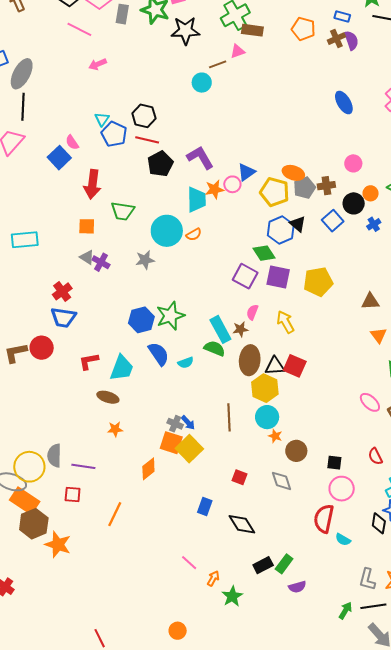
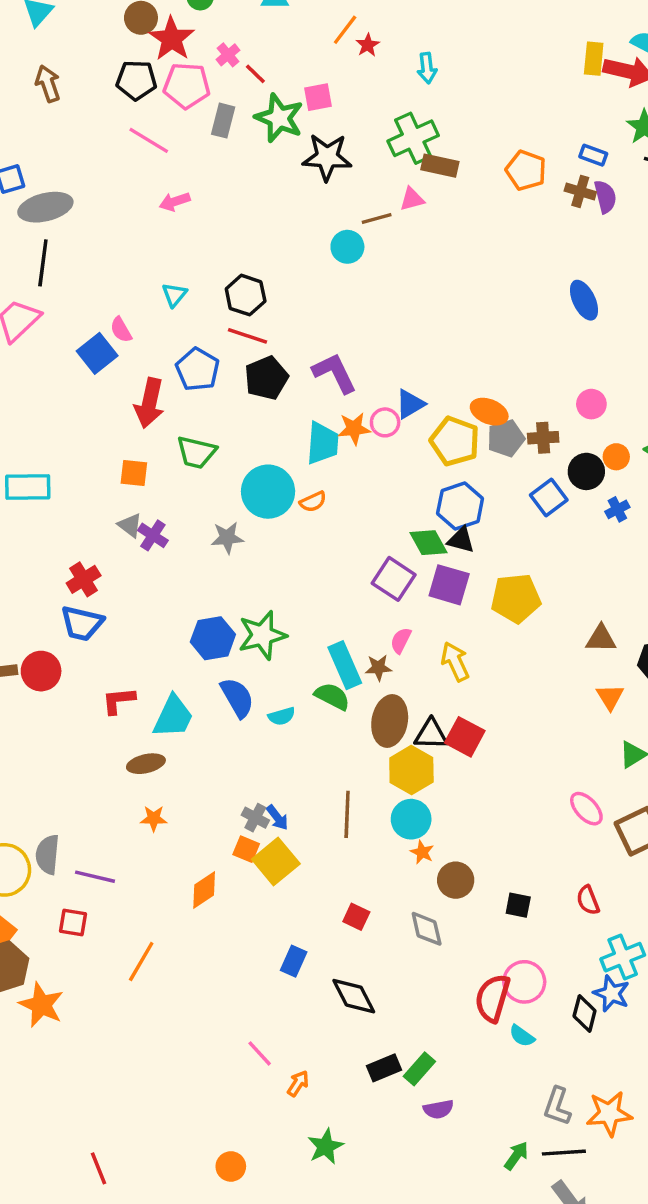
brown cross: (336, 39) -> (580, 191), turned 36
gray ellipse: (22, 74) -> (45, 207), turned 44
blue pentagon: (114, 134) -> (198, 369), moved
black triangle: (298, 224) -> (461, 540), moved, turned -30
brown ellipse: (108, 397) -> (146, 764), turned -35
orange square: (171, 443) -> (246, 849), size x0.7
pink circle: (342, 489) -> (524, 982), moved
green star: (232, 596) -> (326, 1146), moved

